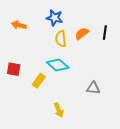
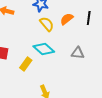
yellow semicircle: (61, 39) -> (47, 24), turned 147
gray triangle: (93, 88) -> (78, 53), moved

